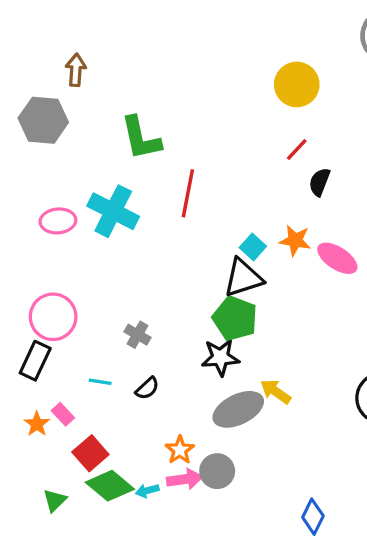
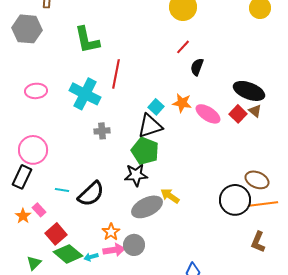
cyan cross: (113, 211) -> (85, 94), moved
gray cross: (138, 335) -> (102, 131), moved, turned -35
black semicircle: (147, 388) -> (91, 194), size x1.8

